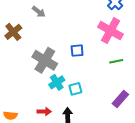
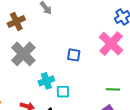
gray cross: (45, 60) -> (23, 54), moved
green line: (116, 61) -> (113, 89), moved

